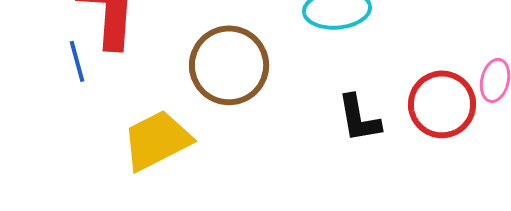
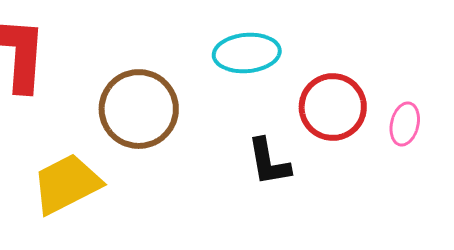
red circle: (442, 104) -> (333, 107), moved

